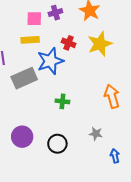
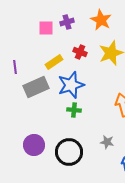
yellow rectangle: (30, 40) -> (54, 62), moved, turned -30
blue star: (50, 61) -> (71, 85), moved
black circle: (57, 144) -> (69, 152), size x1.4

